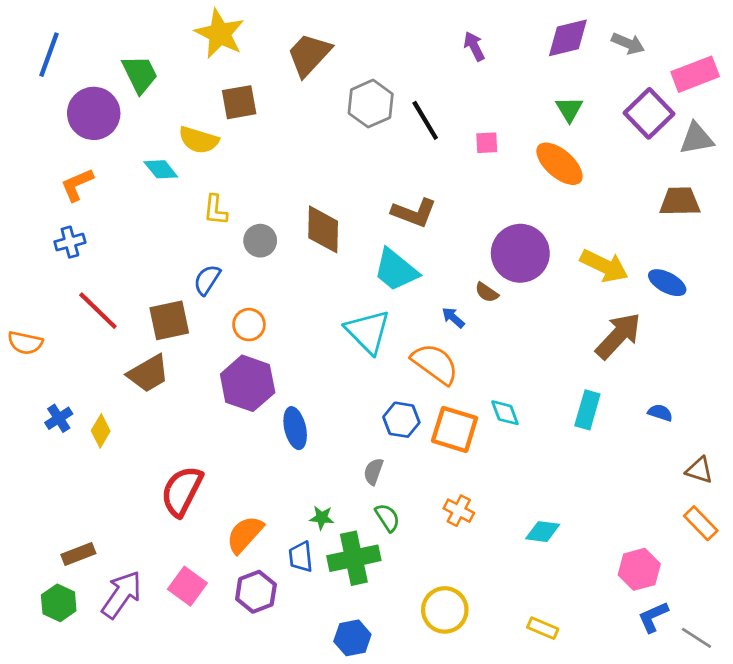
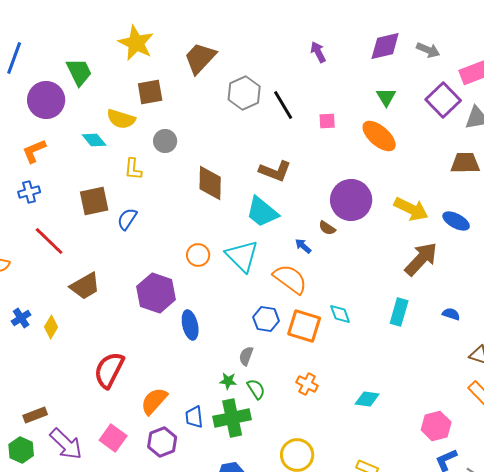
gray circle: (260, 241) -> (165, 141), moved
brown square: (169, 320) -> (94, 201), moved
orange circle: (249, 325) -> (198, 255), moved
green star: (322, 518) -> (228, 381), moved
purple arrow: (122, 595) -> (66, 444), turned 99

